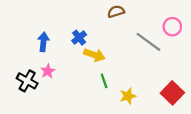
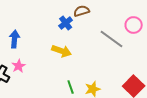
blue cross: (79, 38) -> (66, 23), moved
green line: (104, 81) -> (71, 87), moved

